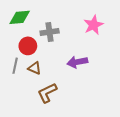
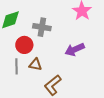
gray cross: (50, 32) -> (42, 27), turned 30

